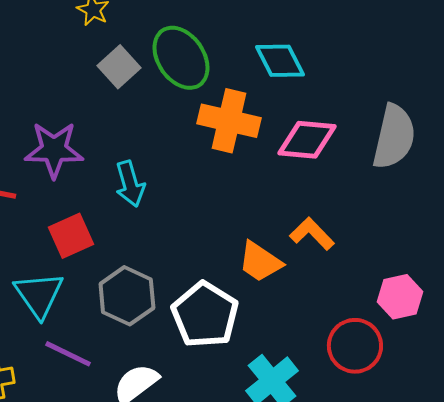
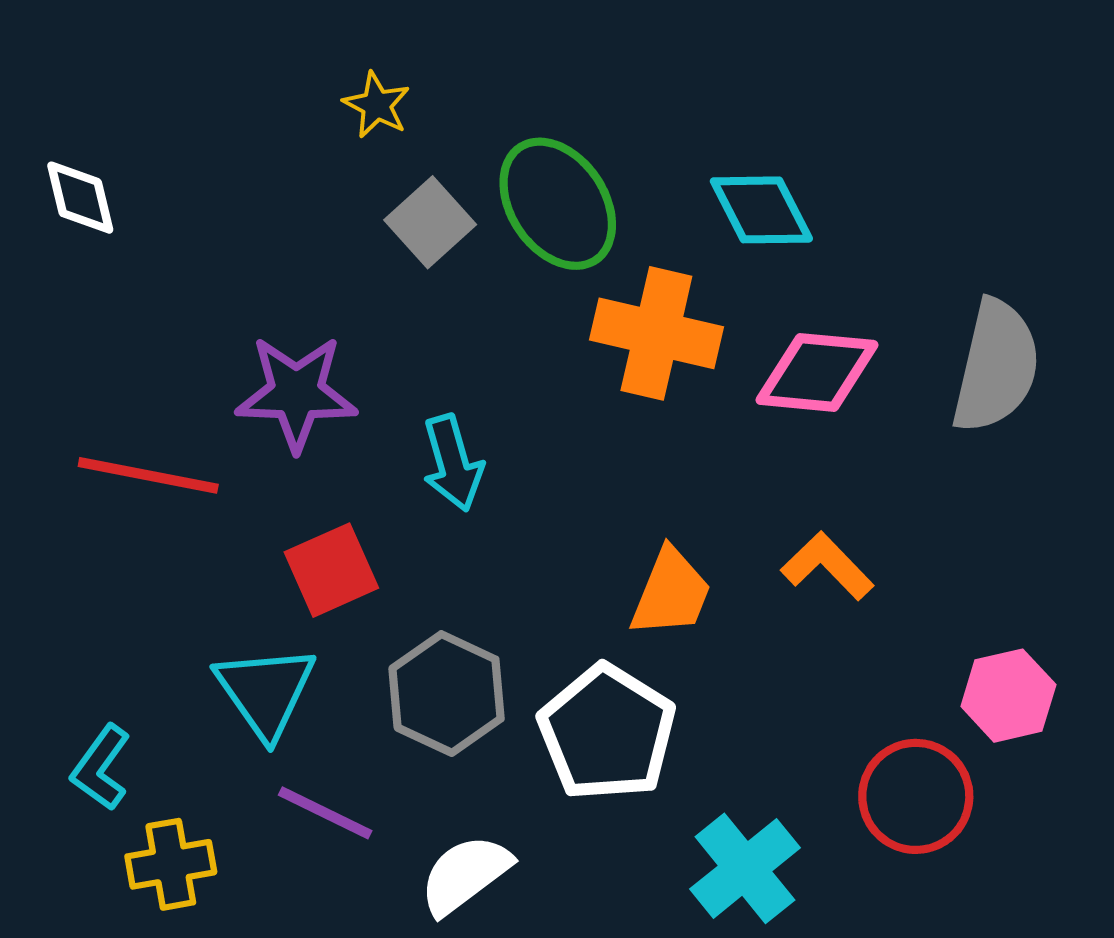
orange trapezoid: (260, 262) -> (671, 593), moved, turned -102

